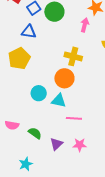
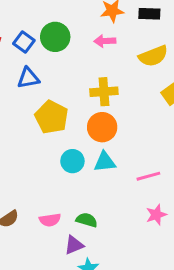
pink arrow: (85, 25) -> (105, 41), turned -88
yellow pentagon: (19, 58) -> (51, 117), moved
pink line: (74, 118) -> (148, 176), moved
purple triangle: (56, 144) -> (74, 245), moved, turned 40

